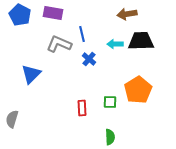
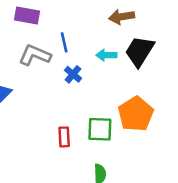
black trapezoid: (141, 41) -> (140, 51), turned -56
green square: (110, 102) -> (100, 129), size x1.5

